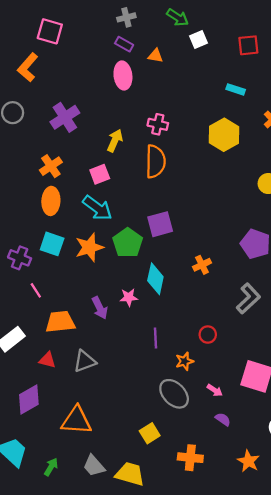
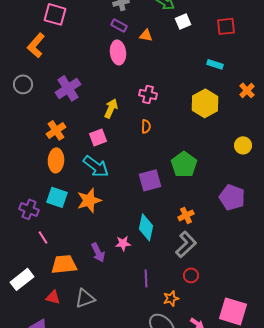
orange semicircle: (155, 161) -> (146, 126), size x0.5
green pentagon: (128, 243) -> (184, 164), moved
gray L-shape: (248, 299) -> (186, 244), moved

